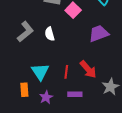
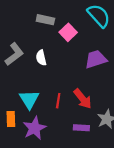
purple rectangle: (75, 94) -> (81, 128), moved
purple star: (46, 97) -> (35, 128), size x1.5

